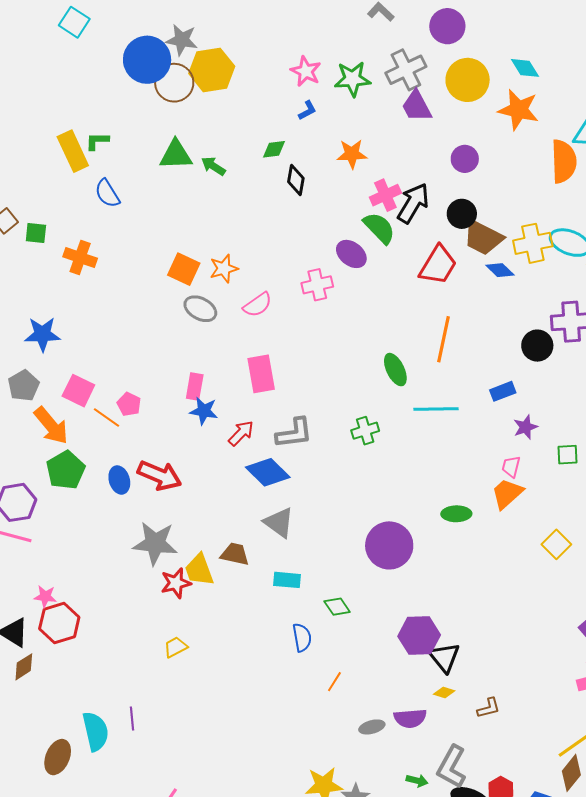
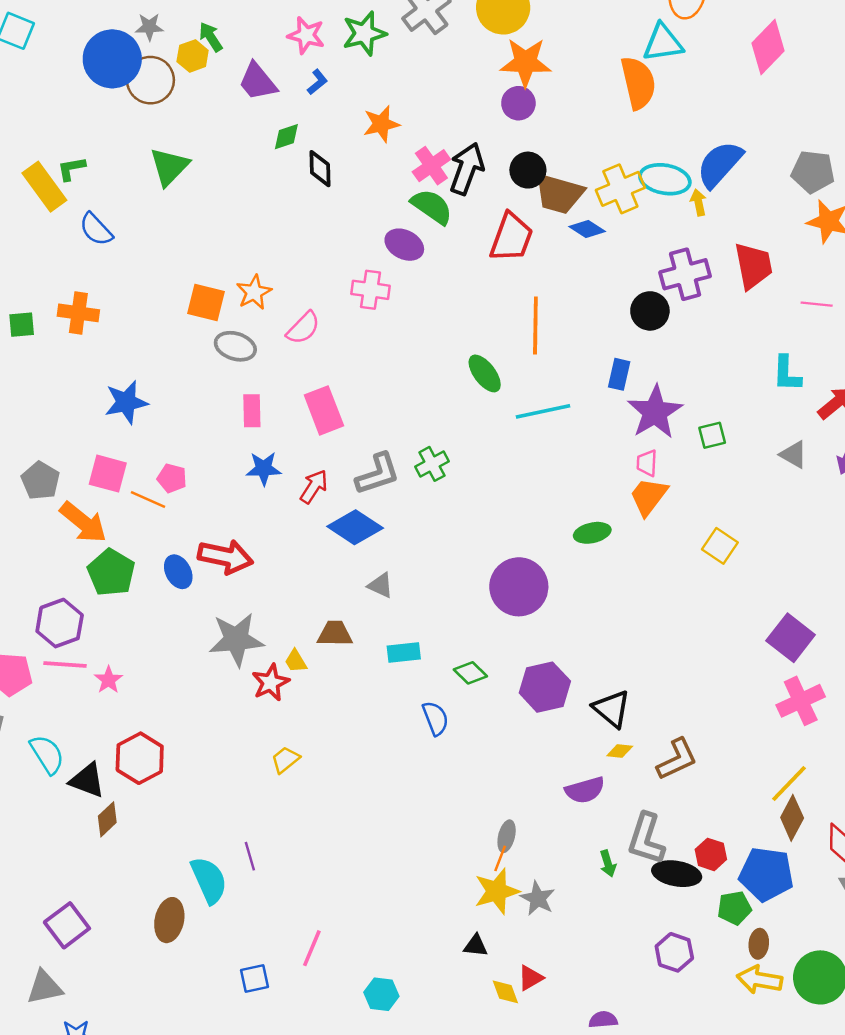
gray star: (182, 40) -> (149, 27), size x0.7
yellow hexagon: (212, 70) -> (193, 56), size x0.6
purple trapezoid: (417, 106) -> (258, 82), moved
orange star: (519, 110) -> (526, 62), moved
green triangle: (176, 155) -> (169, 167), turned -33
green arrow: (213, 166) -> (211, 37), moved, turned 35
green square: (36, 233) -> (22, 325), moved
pink cross: (317, 285) -> (371, 290), turned 32
blue star: (42, 334) -> (126, 402), moved
pink rectangle: (195, 387) -> (252, 411), moved
blue rectangle: (503, 391) -> (619, 374), turned -45
purple star: (525, 427) -> (655, 412), size x1.8
green cross: (365, 431) -> (432, 464), moved
gray triangle: (279, 523) -> (381, 585), size x0.7
yellow trapezoid: (199, 570) -> (296, 661), size x0.6
pink star: (45, 596) -> (108, 680), moved, turned -30
purple hexagon: (419, 636) -> (545, 687), moved
orange line: (334, 682) -> (500, 858), moved
brown L-shape: (489, 708) -> (677, 759), size x1.5
gray ellipse: (372, 727) -> (507, 836), moved, turned -50
green arrow: (417, 781) -> (608, 863), turned 70

